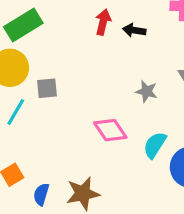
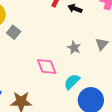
gray square: (47, 88) -> (14, 32), turned 32

